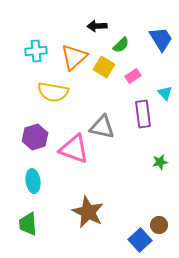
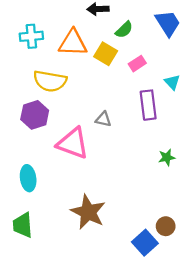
orange triangle: (74, 57) -> (73, 43), turned 44
gray triangle: (102, 127) -> (103, 119), size x0.6
purple hexagon: (35, 137) -> (35, 115), moved

